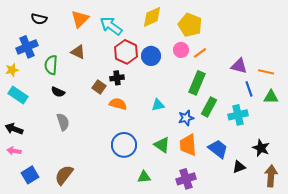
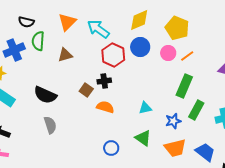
brown triangle: (78, 52) -> (65, 55), turned -42
blue circle: (151, 56) -> (140, 47), moved
green semicircle: (51, 65) -> (38, 41), moved
black semicircle: (58, 92) -> (45, 95), size x1.6
blue circle: (124, 145) -> (111, 148), size x0.6
green triangle: (162, 145) -> (143, 138), moved
orange trapezoid: (188, 145) -> (175, 148), turned -100

